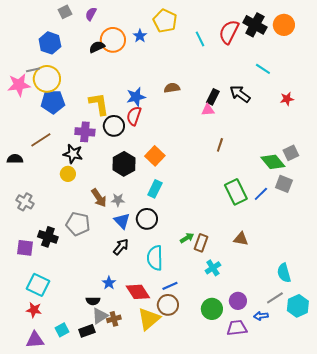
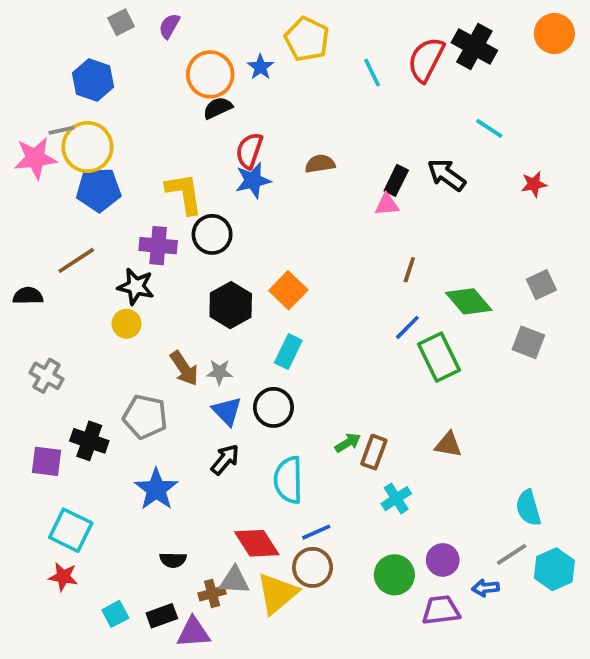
orange circle: (284, 25) -> (554, 33), moved
black semicircle: (97, 47) -> (218, 108), moved
red semicircle: (134, 116) -> (249, 151), moved
green diamond: (273, 162) -> (469, 301), moved
blue line: (261, 194) -> (407, 327), moved
blue star: (109, 283) -> (156, 489), moved, size x1.6
gray triangle: (100, 316) -> (234, 580), moved, turned 36
purple triangle: (35, 340) -> (193, 633), moved

